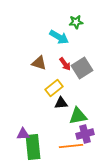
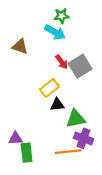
green star: (76, 22) -> (62, 16), moved
brown triangle: (39, 63) -> (20, 46), moved
purple cross: (85, 134) -> (83, 138), turned 36
green rectangle: (33, 147) -> (27, 153), size x0.7

